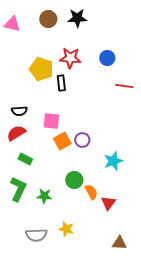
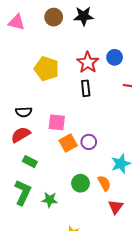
red star: (70, 58) -> (88, 62), moved, turned 30
black rectangle: (61, 83) -> (86, 88), moved
orange semicircle: (91, 192) -> (104, 183), moved

